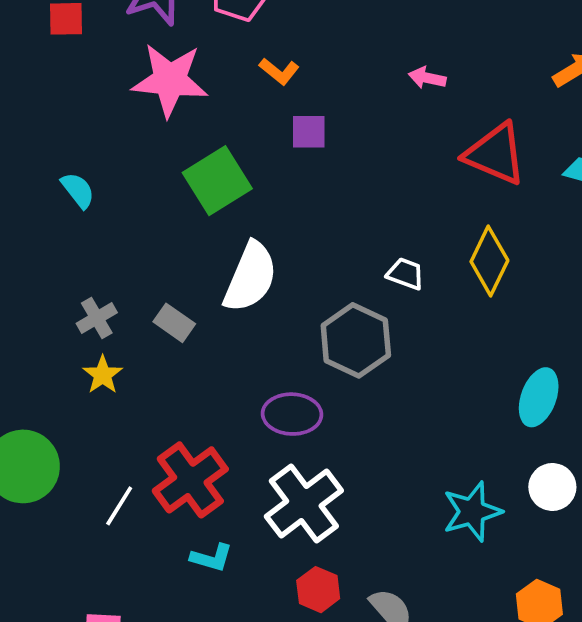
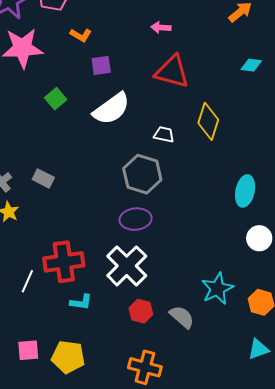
red triangle: (495, 154) -> (172, 72), moved
green square: (217, 181) -> (56, 99), size x0.6
white semicircle: (250, 277) -> (111, 109), moved, turned 39
purple ellipse: (292, 414) -> (136, 219), moved
red cross: (190, 480) -> (64, 262), turned 36
cyan star: (472, 512) -> (217, 289), moved

